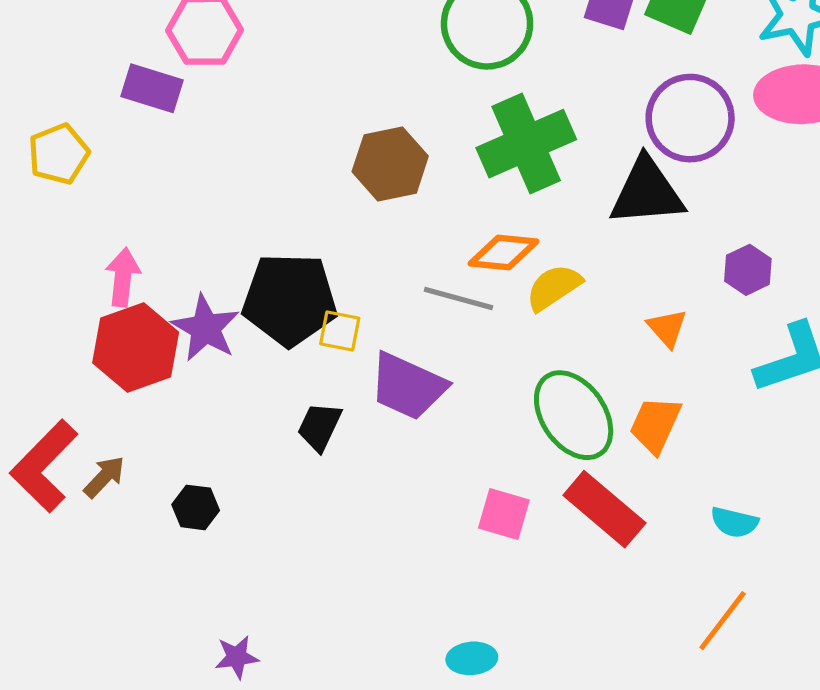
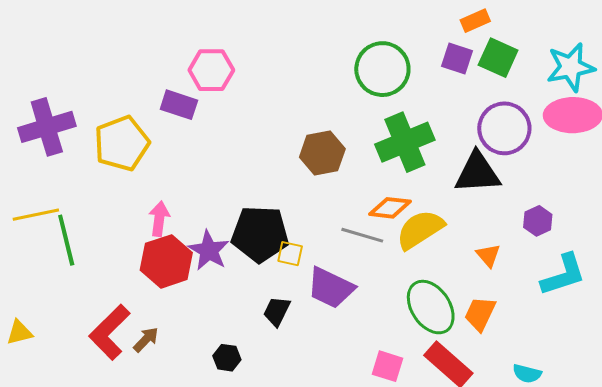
yellow pentagon: (59, 154) -> (122, 143), size x1.5
yellow semicircle: (554, 287) -> (420, 229), size x1.4
black hexagon: (196, 507) -> (227, 358), moved

